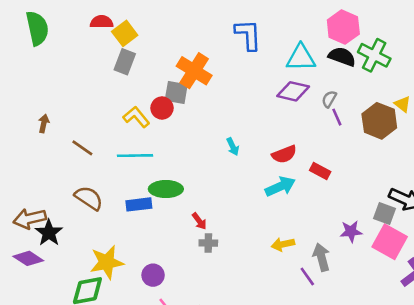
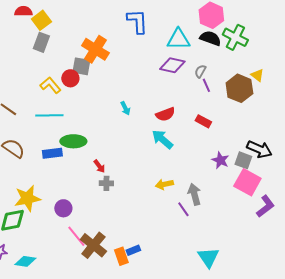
red rectangle: (320, 171) -> (203, 121), moved
cyan arrow: (280, 186) -> (162, 139), turned -115
purple star: (351, 231) -> (220, 160), moved, turned 30

